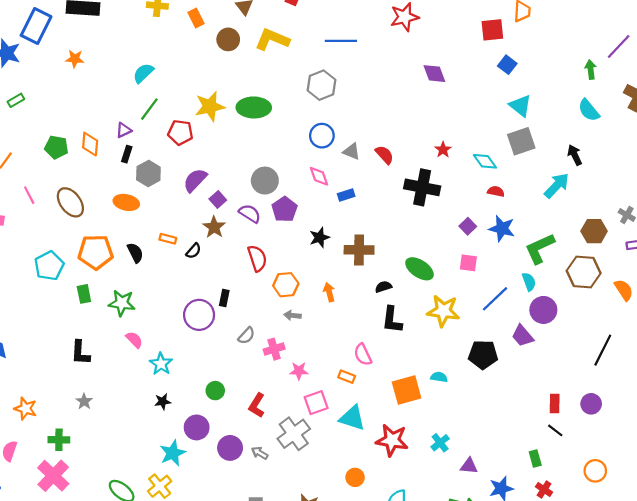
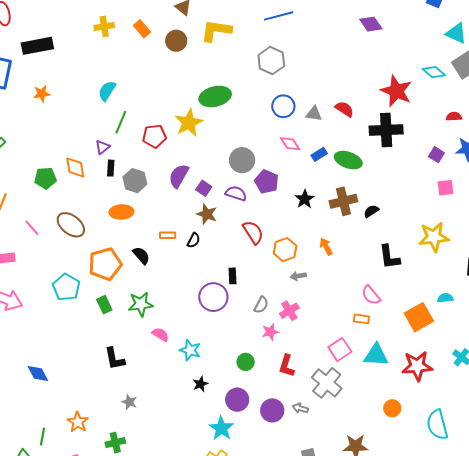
yellow star: (210, 106) -> (189, 123), moved
red star: (443, 150) -> (396, 91), size x2.0
cyan diamond: (485, 161) -> (434, 72), moved
green ellipse: (420, 269) -> (348, 160), moved
black semicircle: (383, 287) -> (371, 211), moved
pink star: (299, 371) -> (270, 332), moved
orange star: (25, 409) -> (78, 422), turned 30

